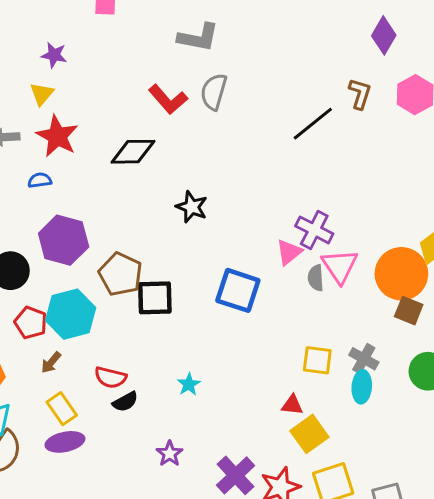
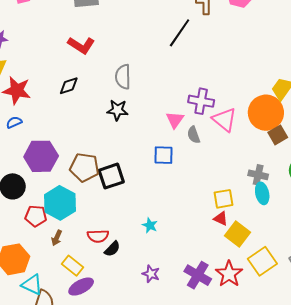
gray semicircle: (214, 92) -> (123, 77), moved
black diamond: (133, 152) -> (69, 86), size x0.7
pink triangle: (289, 252) -> (175, 120), moved
gray semicircle: (316, 278) -> (194, 135), moved
blue square: (238, 290) -> (164, 155), size x0.7
brown square: (409, 311) -> (278, 135), turned -36
yellow square: (317, 360) -> (224, 199), moved
red triangle: (292, 405) -> (221, 219), turned 35

